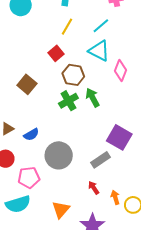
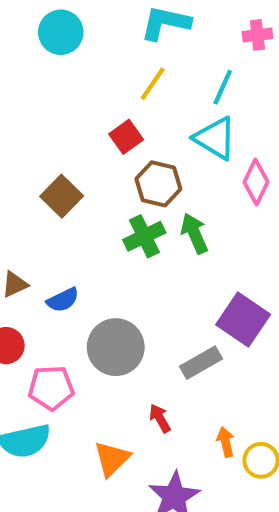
cyan line: (101, 26) -> (223, 87), turned -30
red arrow: (94, 188) -> (160, 418), moved

